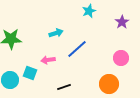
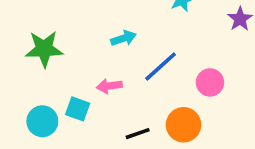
pink circle: (121, 58) -> (210, 82), moved
orange circle: (109, 84) -> (184, 125), moved

